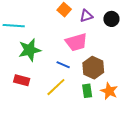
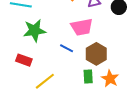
yellow line: (56, 87) -> (45, 81), moved

